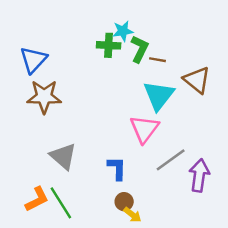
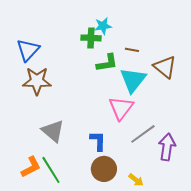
green L-shape: (140, 49) -> (107, 63), moved, turned 55
brown circle: (124, 202) -> (104, 169), size x1.6
yellow arrow: (132, 215) -> (136, 180), moved

